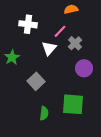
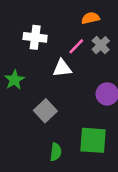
gray cross: (75, 43) -> (101, 45), moved
white triangle: (49, 48) -> (62, 68), turned 42

